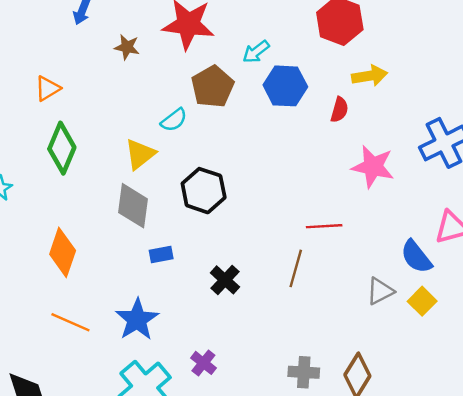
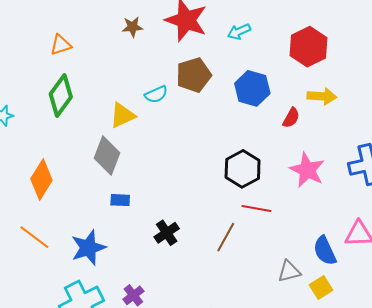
brown star: (127, 47) -> (132, 27), turned -30
cyan arrow: (256, 52) -> (239, 32), moved
black hexagon: (204, 191) -> (243, 169), moved

